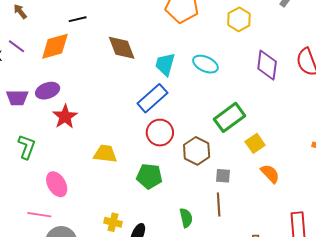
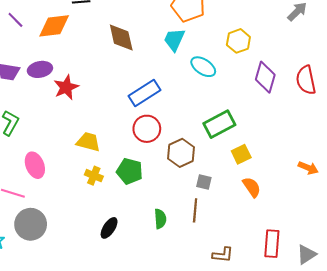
yellow hexagon: (239, 19) -> (238, 41), moved
cyan trapezoid: (165, 64) -> (174, 40), moved
red star: (65, 117) -> (66, 87), moved
yellow cross: (113, 222) -> (94, 176), moved

